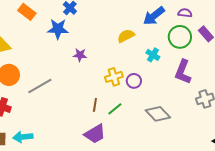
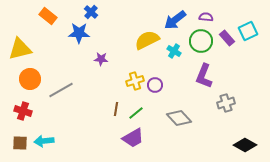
yellow semicircle: (126, 36) -> (147, 40), size x1.4
cyan cross: (153, 55) -> (174, 51), moved
purple trapezoid: (95, 134) -> (133, 138), moved

